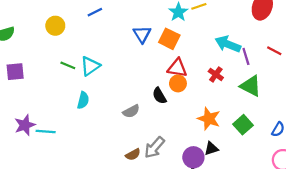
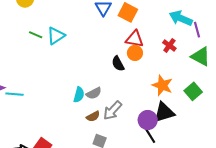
cyan semicircle: (83, 100) -> (79, 95), moved
gray semicircle: (131, 111) -> (94, 93), moved
black triangle: (211, 148) -> (164, 112), size x1.6

